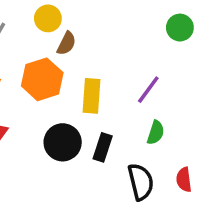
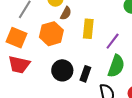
yellow rectangle: (92, 96) -> (88, 29), moved
green semicircle: (156, 133) -> (116, 66), size x1.6

